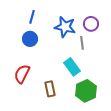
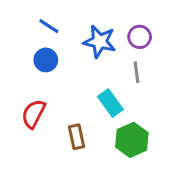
blue line: (32, 17) -> (49, 26), turned -72
gray line: (82, 43) -> (136, 72), moved

